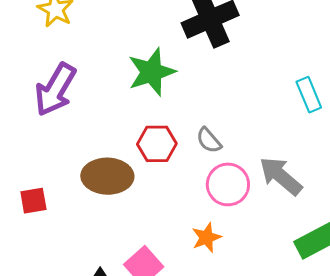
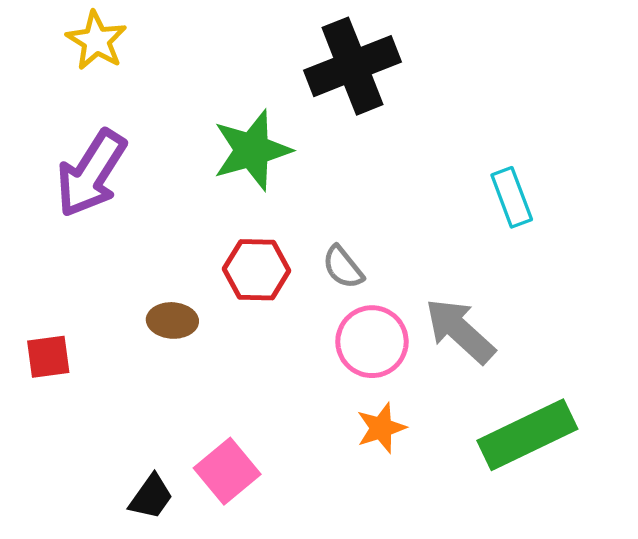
brown ellipse: (107, 176) -> (172, 320), size x0.6
orange star: (206, 238) -> (381, 428), moved

